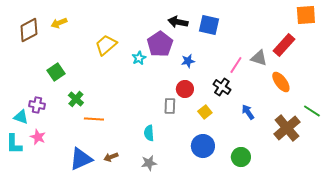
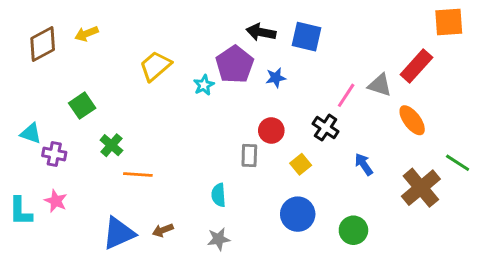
blue star: (188, 61) -> (276, 78), moved
cyan triangle: (21, 117) -> (31, 133), moved

